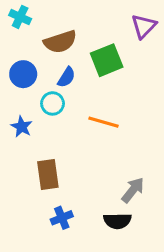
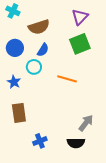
purple triangle: (144, 26) -> (80, 17), moved
green square: (107, 60) -> (80, 44), moved
brown rectangle: (48, 175) -> (19, 113), moved

